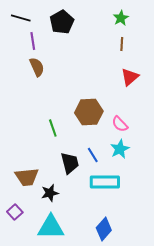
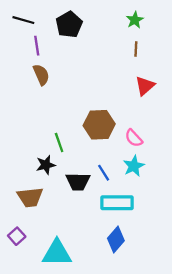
black trapezoid: (70, 163) -> (78, 182), turned 105
black star: (50, 193) -> (46, 165), moved
blue diamond: (104, 229) -> (116, 239), moved

